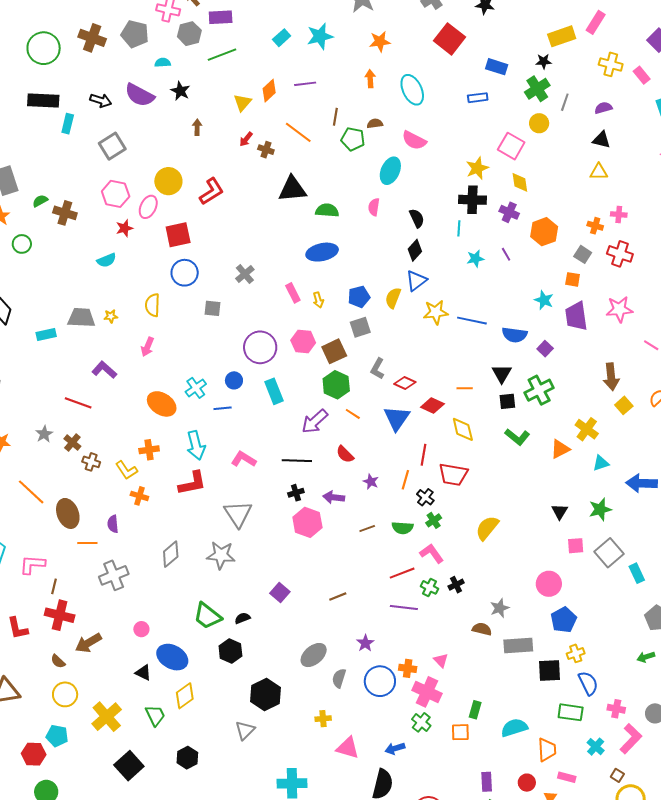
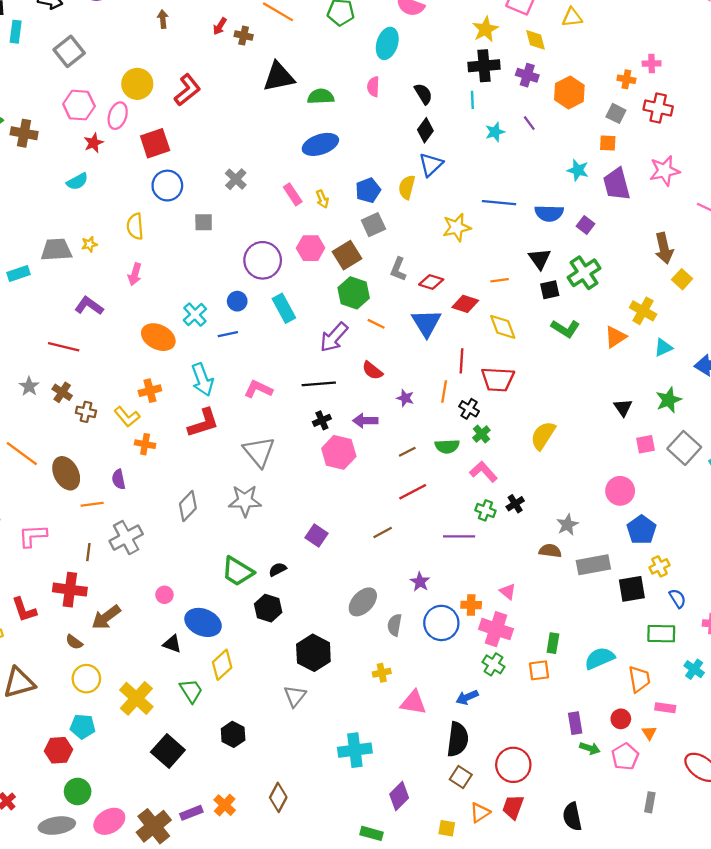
yellow triangle: (599, 172) -> (572, 17), moved
yellow star: (436, 312) -> (457, 227), moved
red line: (402, 573) -> (413, 492), moved
brown line: (54, 586) -> (88, 552), moved
blue semicircle: (588, 683) -> (678, 598), size x0.7

